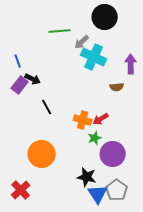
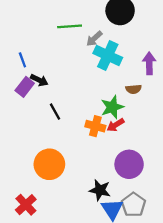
green star: (95, 138) -> (112, 107), moved, size x1.5

